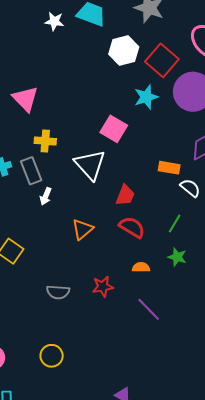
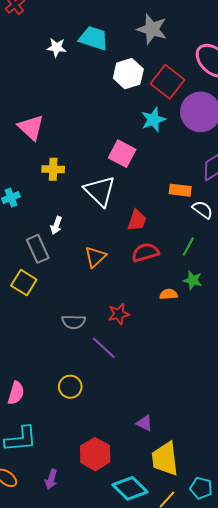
gray rectangle: (31, 171) -> (38, 249), moved
red semicircle: (132, 227) -> (145, 252), turned -44
orange semicircle: (141, 267) -> (169, 294), moved
purple line: (149, 309) -> (104, 348), moved

